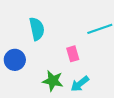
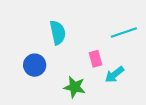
cyan arrow: (80, 84) -> (114, 75), moved

